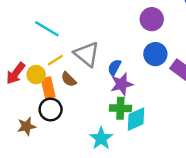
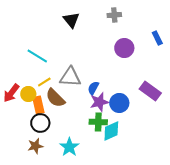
gray triangle: (87, 54) -> (70, 77), turned -35
blue circle: (155, 54) -> (119, 103), moved
brown semicircle: (69, 79) -> (55, 98), size x1.5
brown star: (26, 126) -> (35, 146), moved
cyan star: (101, 138) -> (69, 147), moved

